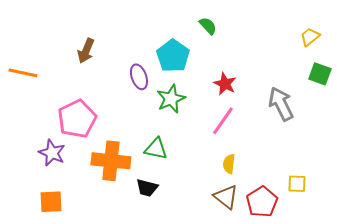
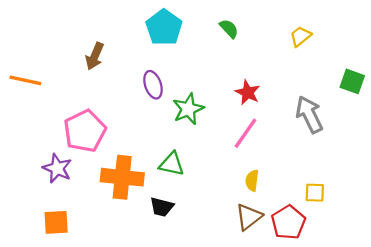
yellow trapezoid: (310, 37) -> (300, 36), moved
cyan pentagon: (173, 56) -> (164, 28), moved
yellow square: (297, 184) -> (315, 193), moved
brown triangle: (226, 197) -> (249, 217), turned 44

